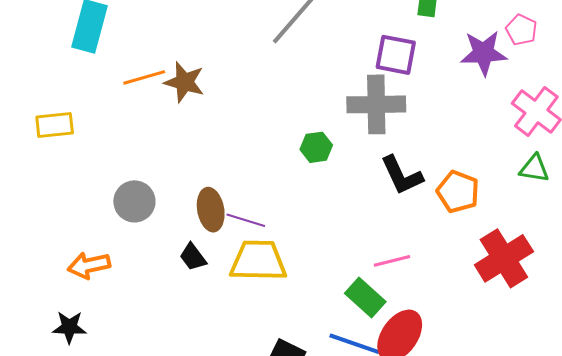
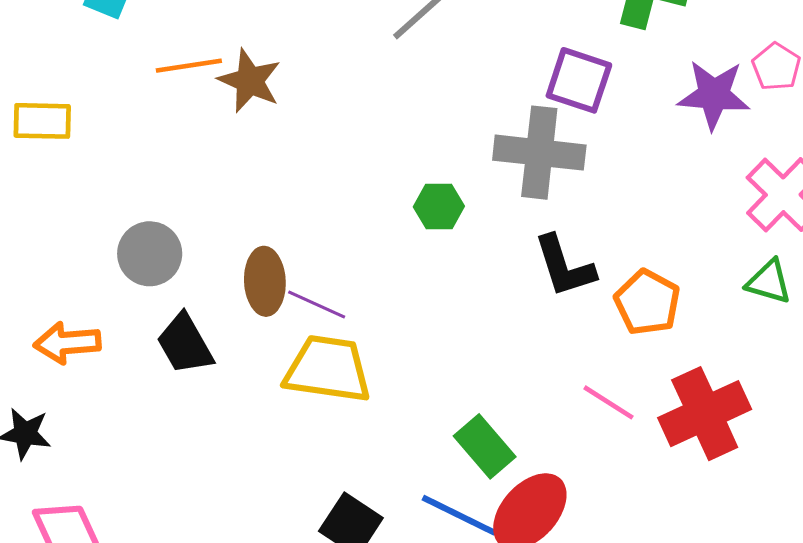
black trapezoid: (193, 257) -> (185, 344), moved, size x1.4
pink line: (392, 261) -> (609, 402), moved, turned 39

